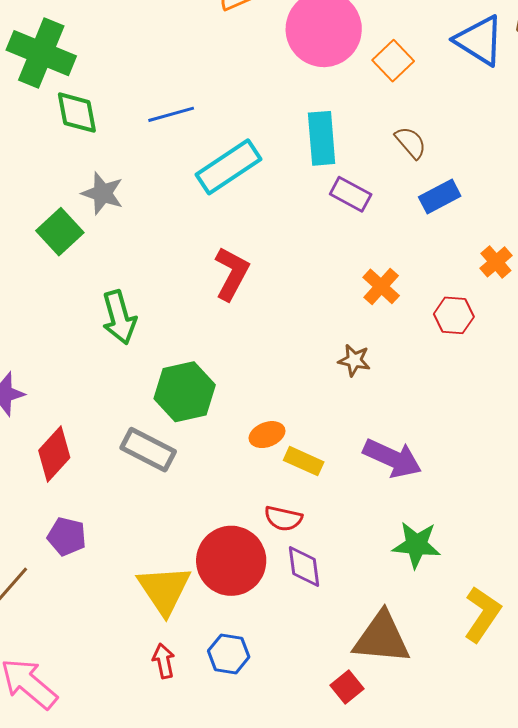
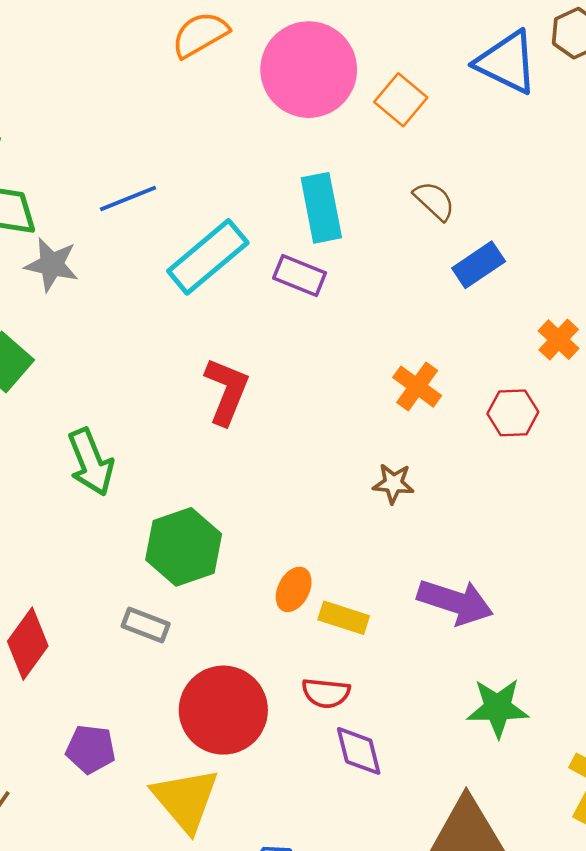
gray star: (103, 193) -> (52, 265), moved
purple rectangle: (351, 194) -> (300, 276), moved
orange ellipse: (267, 435) -> (294, 589), turned -36
gray rectangle: (148, 450) -> (146, 625), size x0.7
purple pentagon: (67, 536) -> (91, 749), moved
red circle: (231, 561) -> (223, 710), moved

